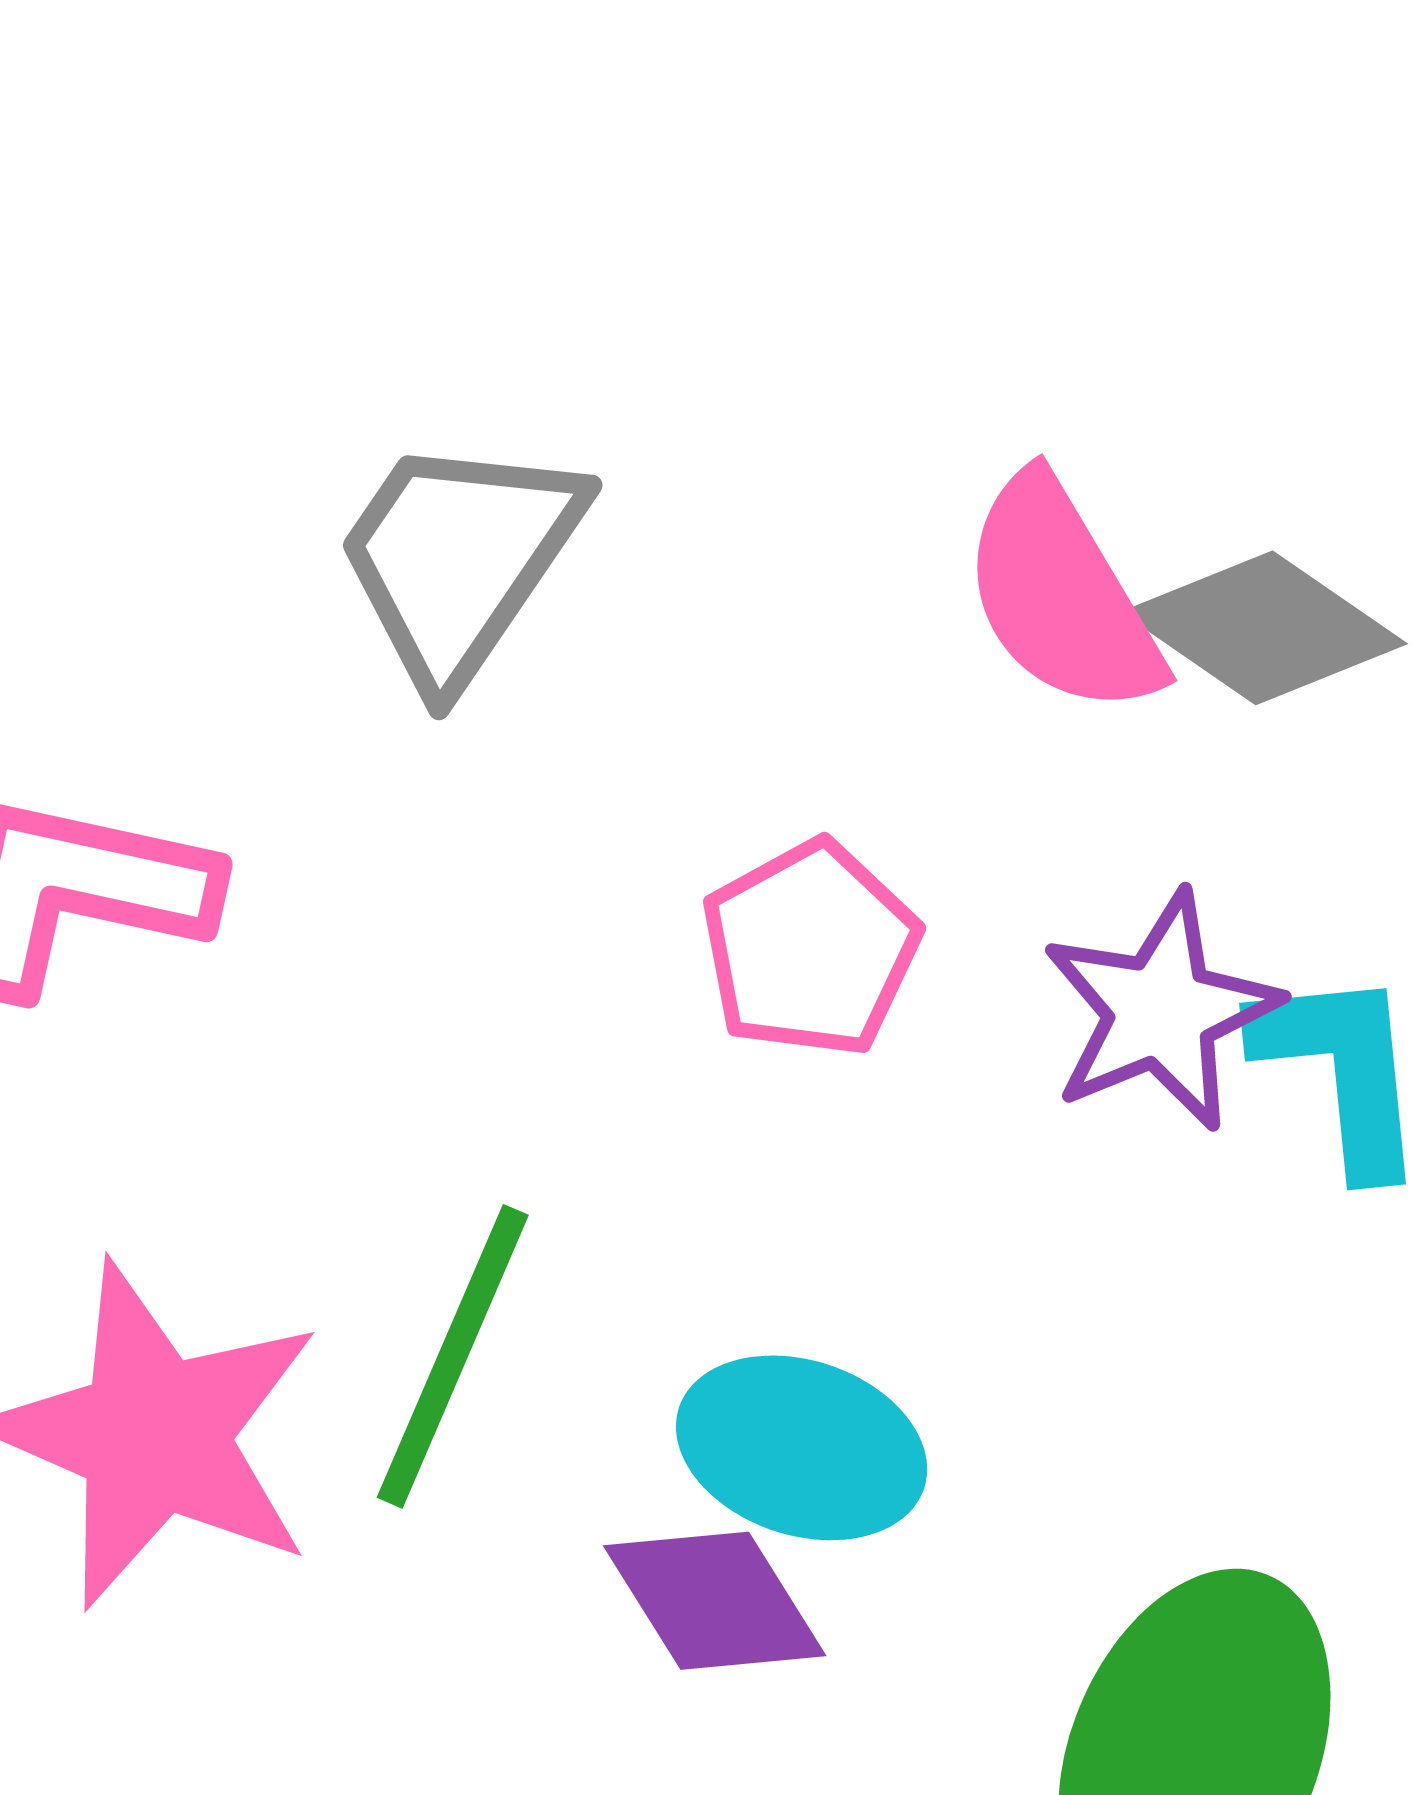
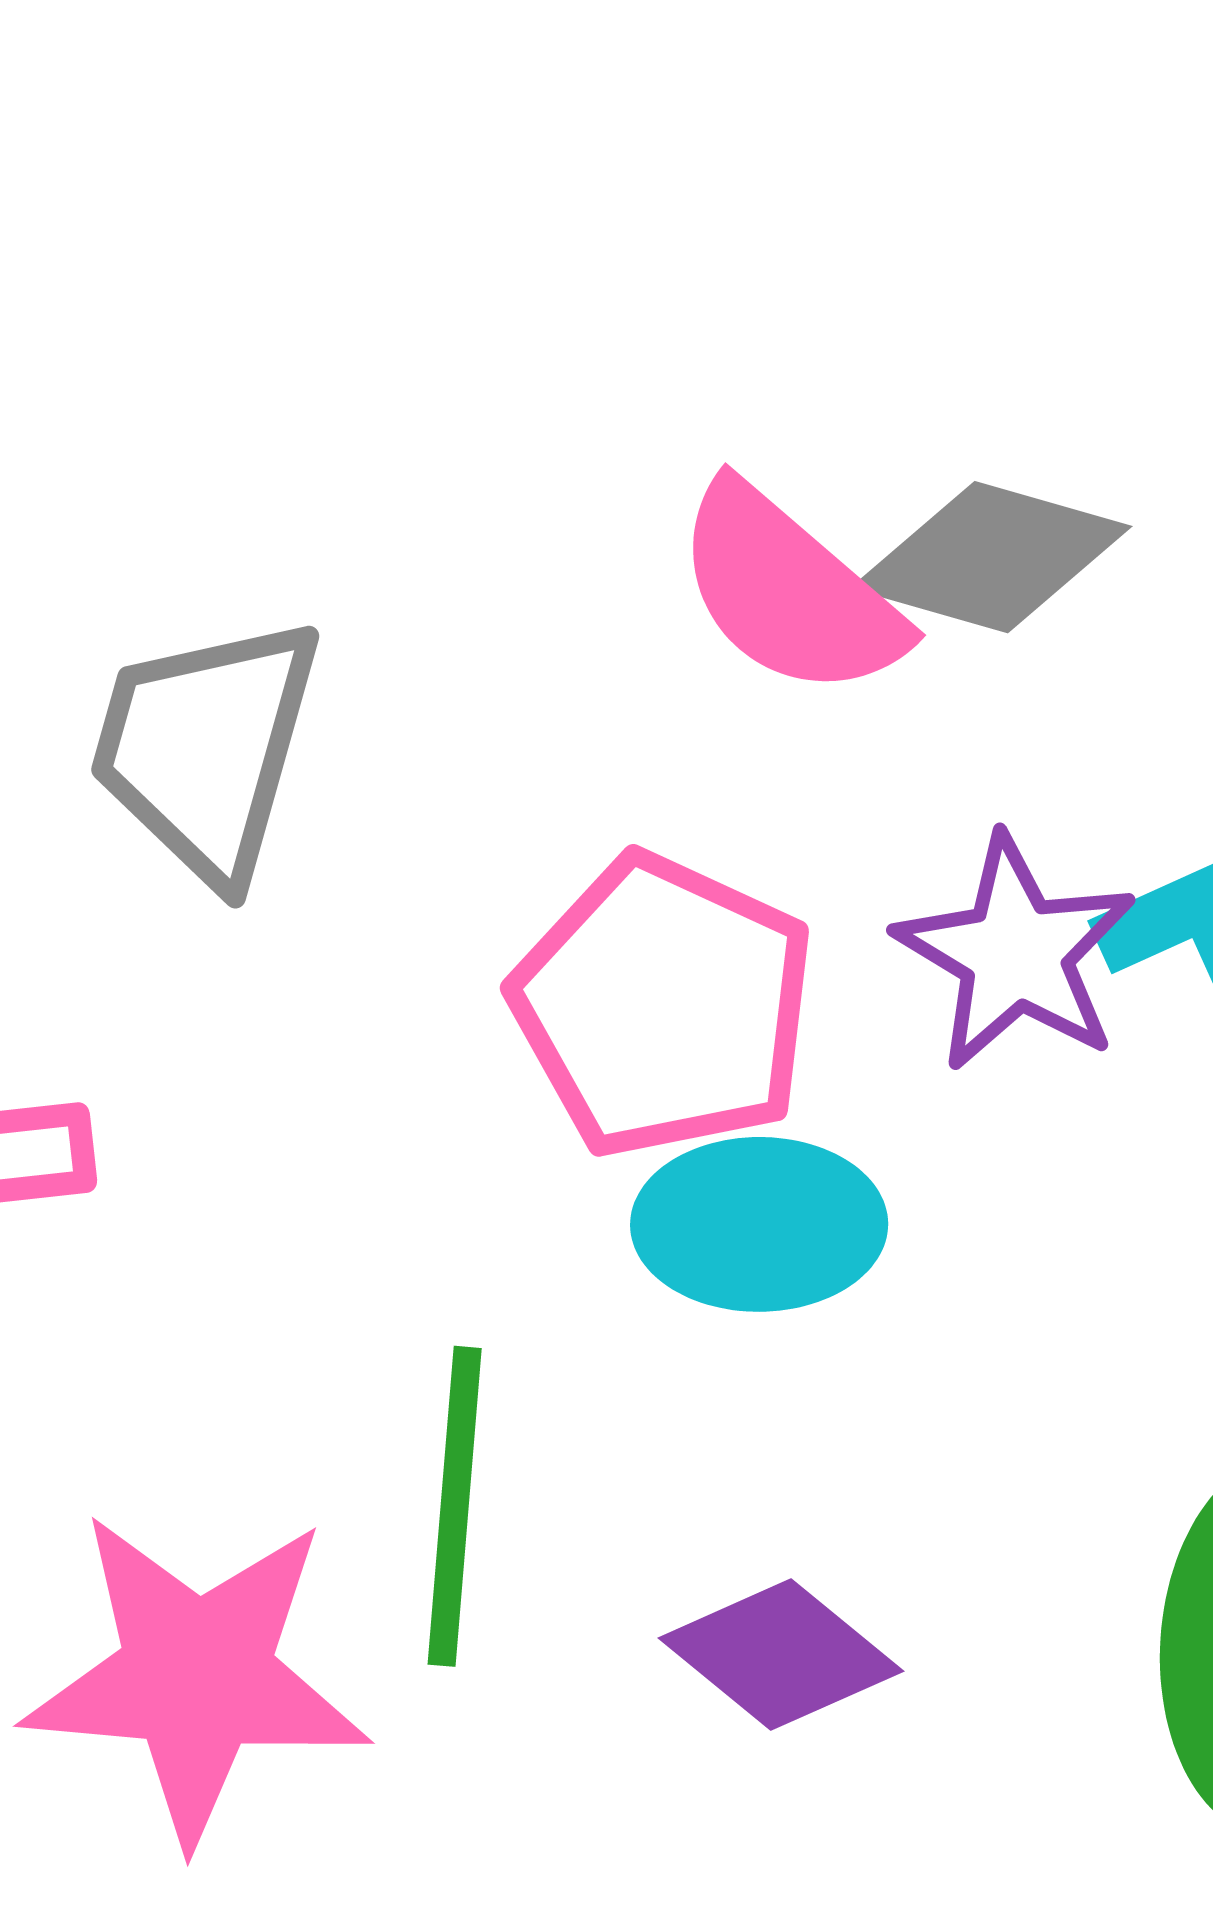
pink pentagon: (810, 949) -> (664, 1006), size x1.4
cyan ellipse: (802, 1448) -> (759, 1224), moved

